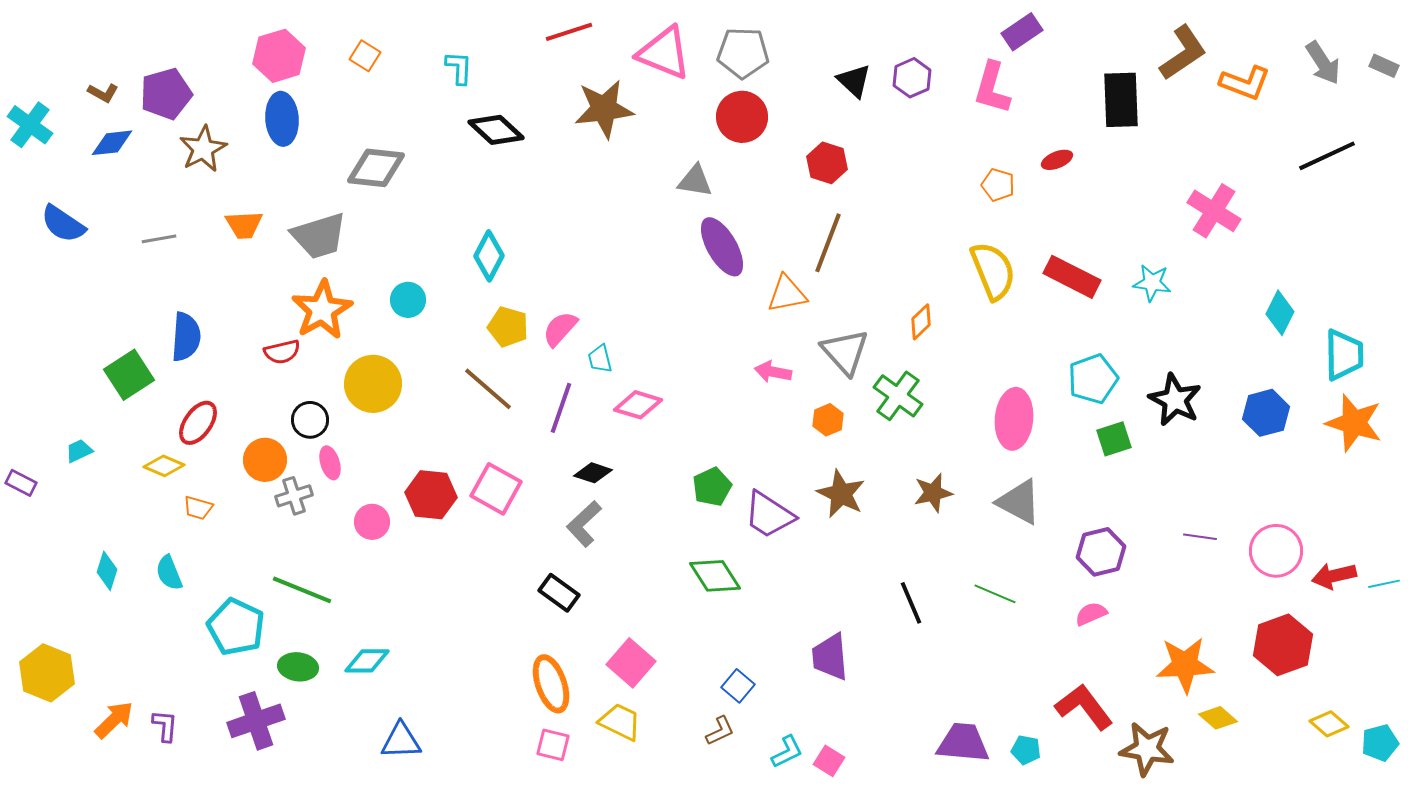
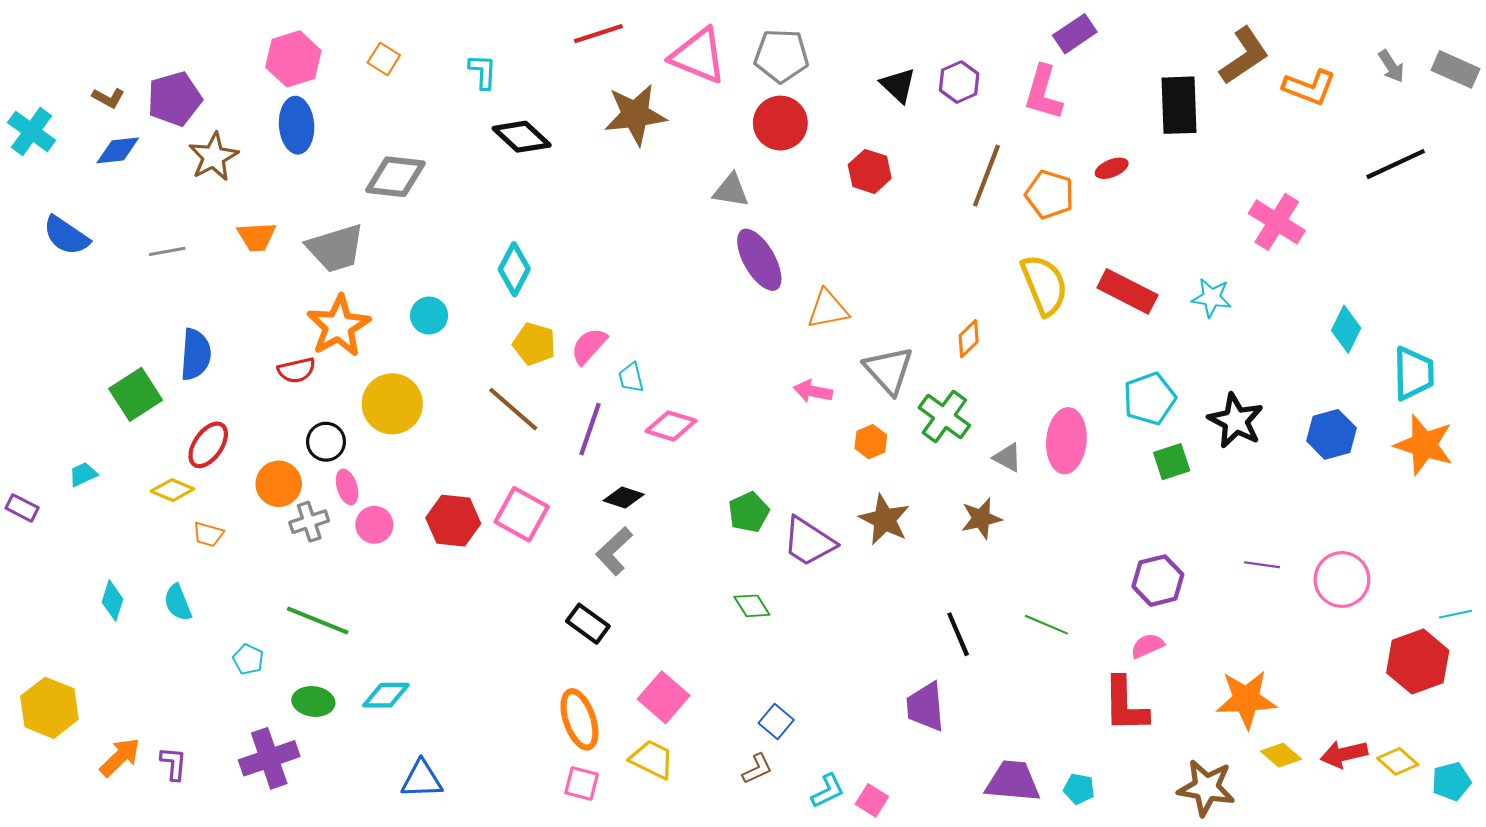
gray arrow: (1323, 63) -> (1391, 66), size x0.7
gray rectangle: (1384, 66) -> (1456, 69), size x1.5
orange pentagon: (998, 185) -> (1050, 195), size x1.4
brown line: (828, 243) -> (986, 176), moved
gray triangle: (1019, 502) -> (1008, 457), moved, size x0.6
pink circle: (372, 522) -> (374, 525), moved
green diamond: (715, 576) -> (752, 606), size x0.7
red arrow: (1334, 576) -> (1344, 754), moved
cyan pentagon: (236, 627) -> (248, 659), size x0.5
red hexagon: (1283, 645) -> (1418, 662), moved
purple trapezoid: (830, 657) -> (925, 707), moved
red L-shape: (1084, 707) -> (1125, 705), moved, turned -144

